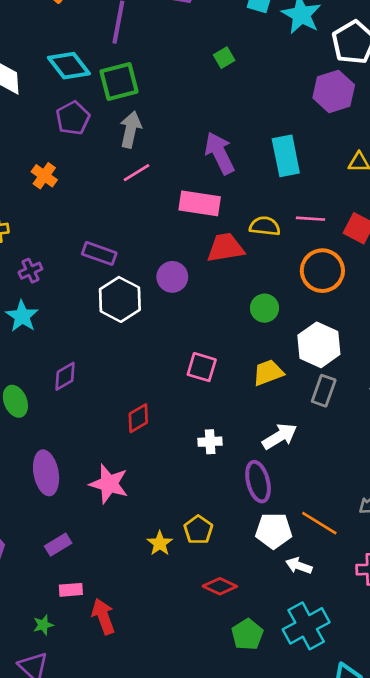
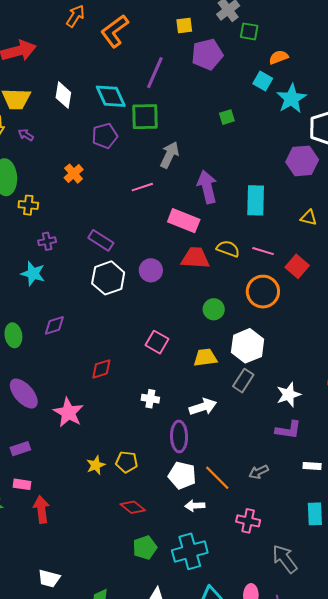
gray arrow: (131, 130) -> (170, 155), moved
cyan star: (22, 316) -> (33, 274), turned -30
purple ellipse: (46, 473) -> (24, 394), turned -44
yellow pentagon: (198, 530) -> (127, 462), turned 30
white arrow: (299, 566) -> (195, 506), turned -36

